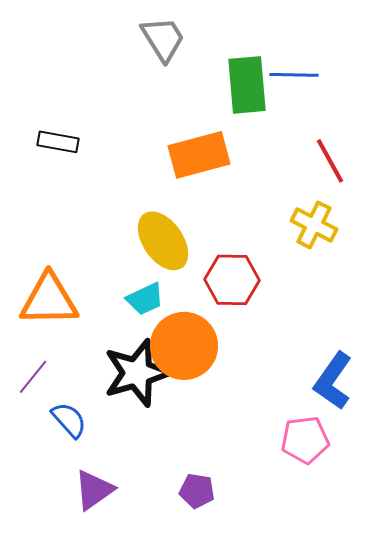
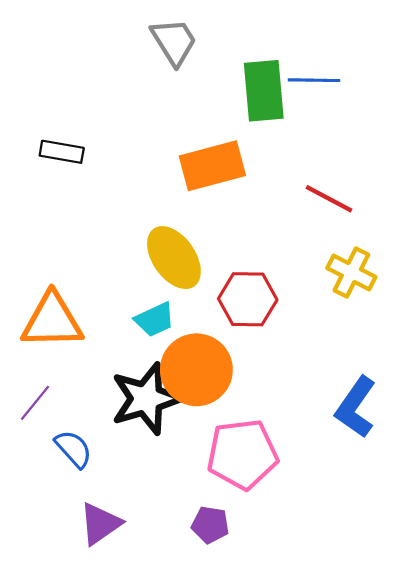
red line: (330, 161) -> (329, 199), moved, turned -33
yellow cross: (314, 225) -> (351, 273), moved
pink pentagon: (305, 440) -> (242, 454), moved, size x1.4

